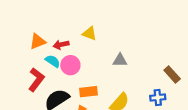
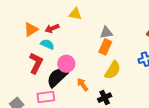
pink circle: (70, 65) -> (66, 64), moved
orange rectangle: (88, 92) -> (105, 47), moved, turned -49

